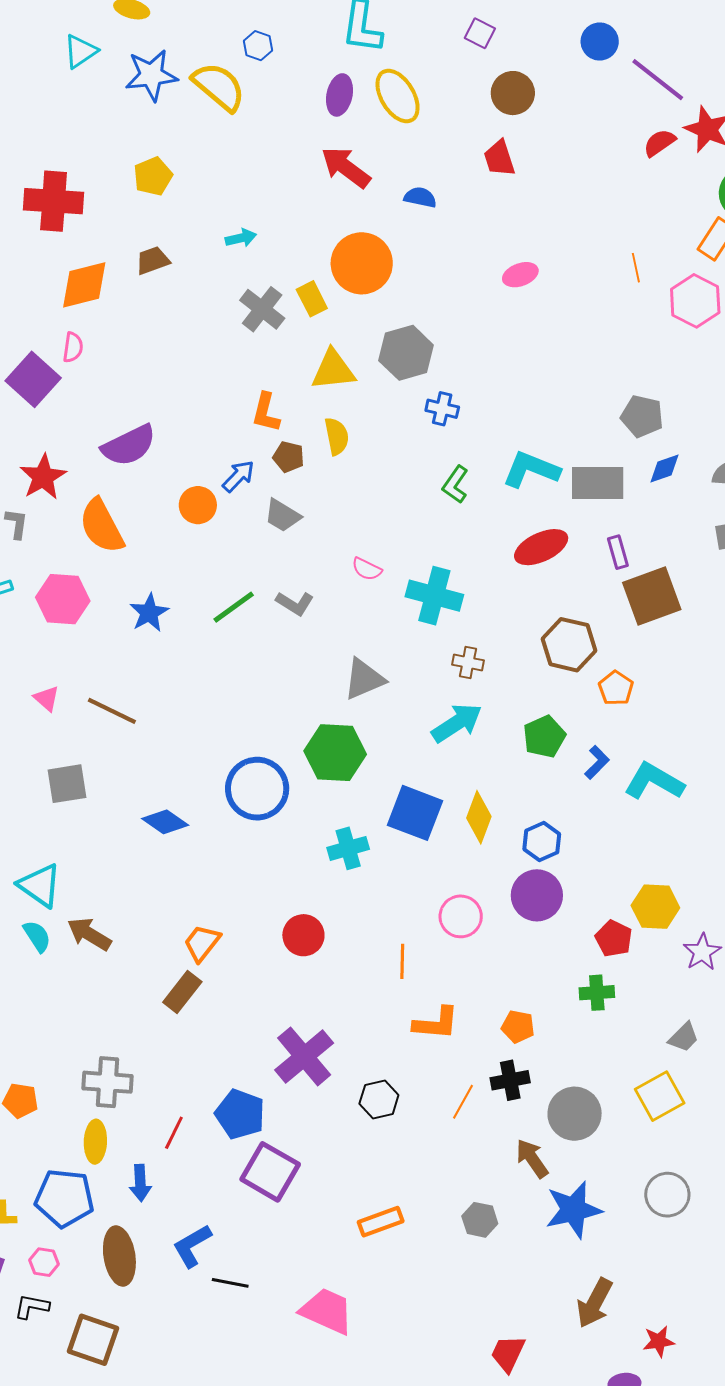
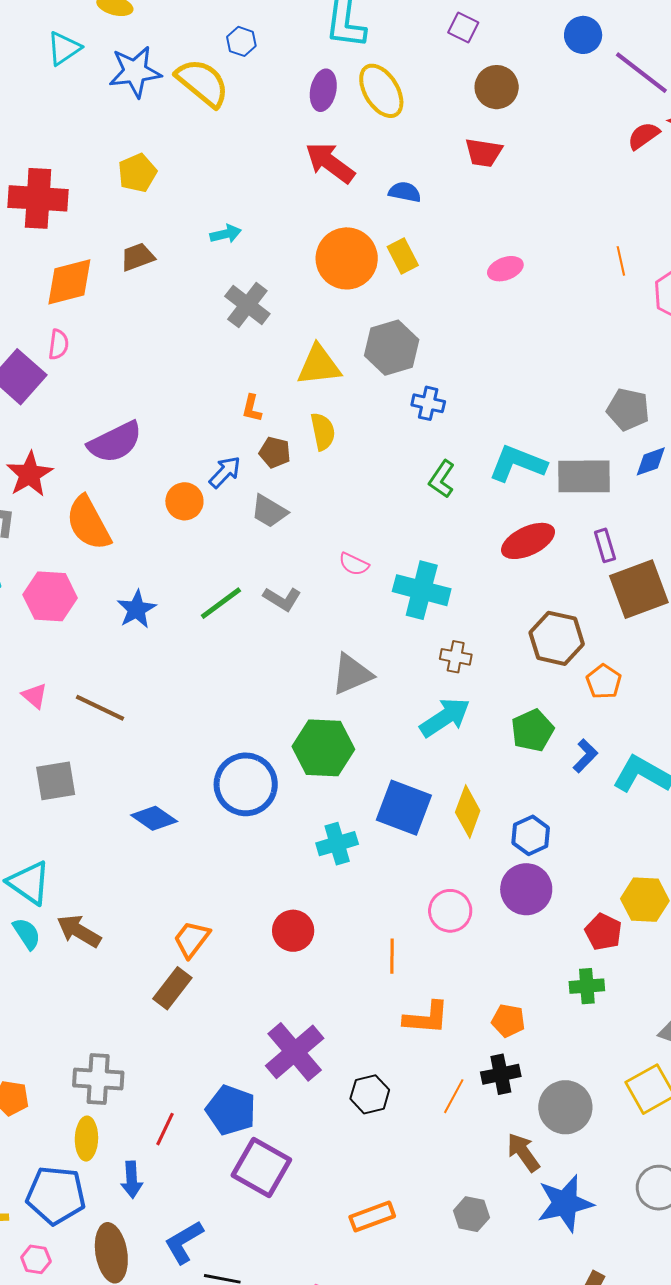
red trapezoid: (499, 158) -> (484, 153), turned -63
yellow rectangle: (312, 299) -> (403, 256), moved
orange L-shape: (266, 413) -> (252, 408), size x0.7

